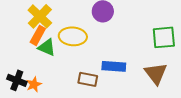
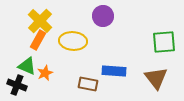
green triangle: (47, 47) -> (27, 66), moved
orange star: (34, 84) -> (45, 73), moved

